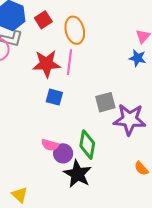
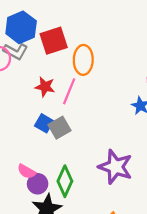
red square: (43, 20) -> (54, 41), size x1.5
red star: (46, 64) -> (45, 87), size x0.7
gray square: (105, 102) -> (60, 128), moved, turned -30

